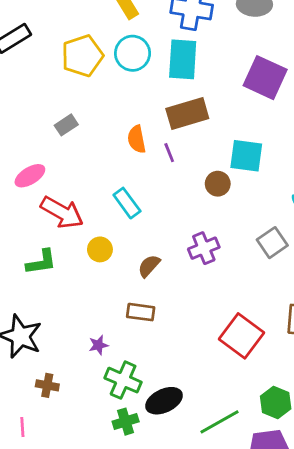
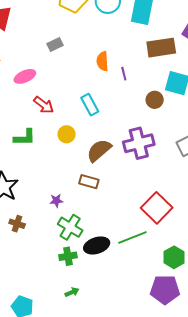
brown rectangle: (187, 114) -> (161, 48), moved
red arrow: (62, 212) -> (44, 105), size x0.7
purple cross: (204, 248) -> (139, 143), size x1.4
brown semicircle: (149, 266) -> (99, 150), size x1.5
green line: (220, 422) -> (132, 237), moved

